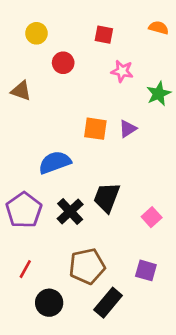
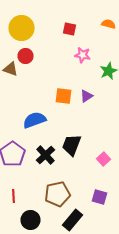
yellow circle: (36, 33) -> (22, 28), size x1.6
red circle: (63, 63) -> (26, 56), moved
red line: (25, 269) -> (14, 196), turned -32

